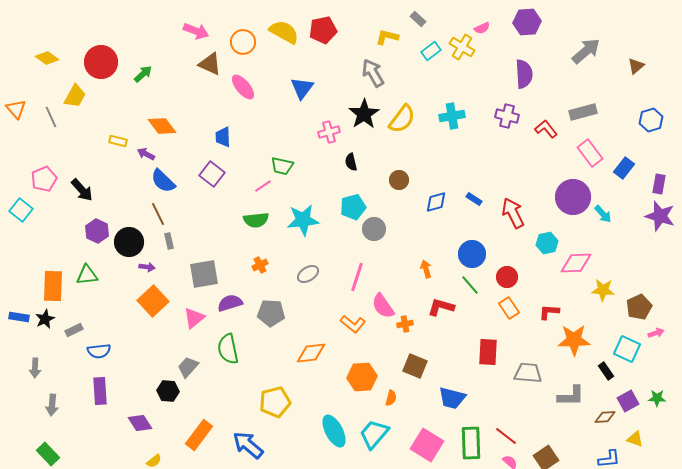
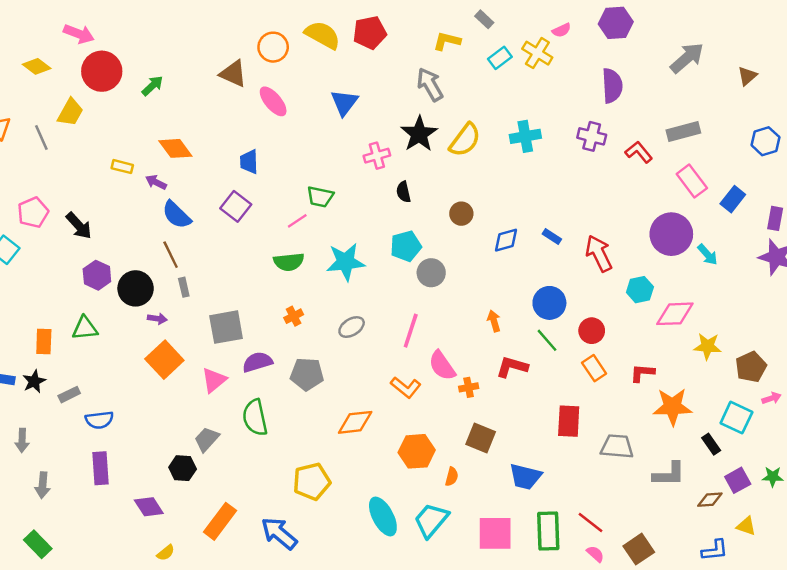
pink arrow: (196, 31) -> (79, 34), moved
orange rectangle: (53, 286) -> (44, 342), size x0.7
pink square: (427, 445) -> (495, 533), turned -32

